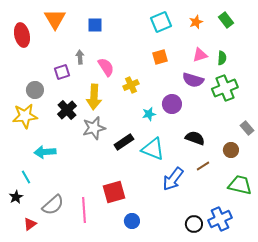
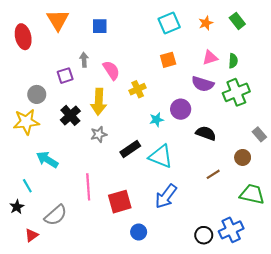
gray star: (94, 128) -> (99, 134), size x0.7
black semicircle: (195, 138) -> (206, 133), moved
cyan arrow: (45, 152) -> (47, 160), turned 35
blue arrow: (173, 179) -> (166, 196), moved
pink line: (84, 210) -> (88, 187), moved

